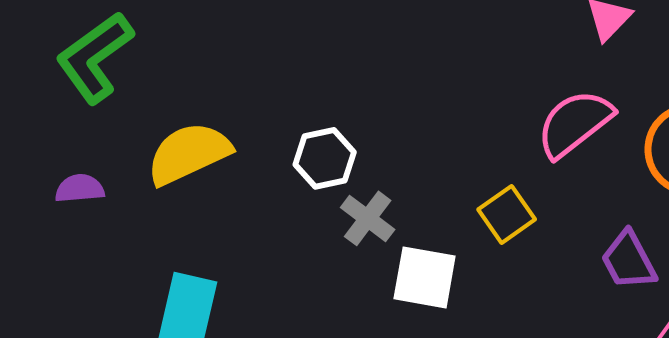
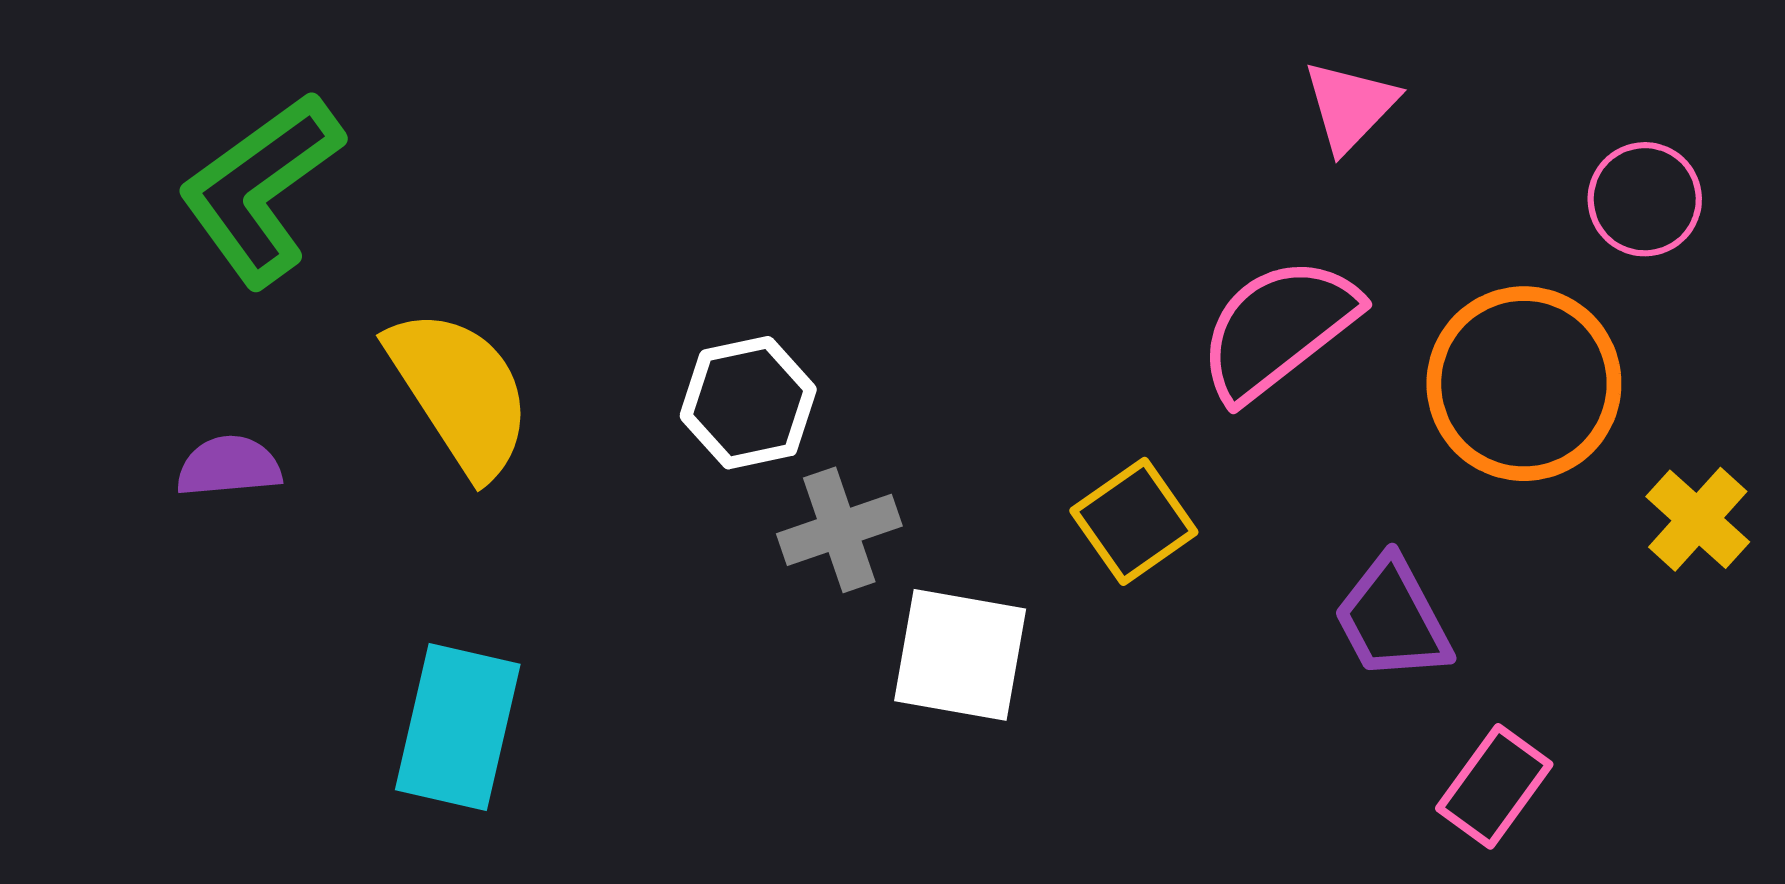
yellow semicircle: (189, 153) -> (460, 392), turned 82
gray cross: (368, 218) -> (839, 530), turned 34

